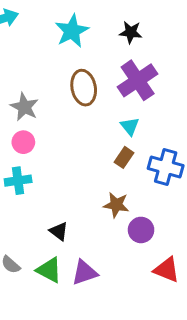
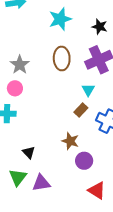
green triangle: (49, 270) -> (18, 177), turned 30

